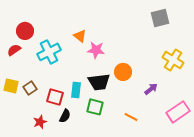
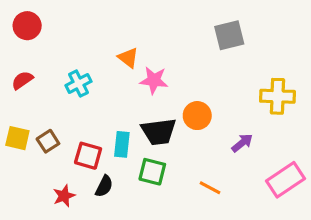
gray square: (160, 18) -> (229, 35), moved
red circle: (25, 31) -> (27, 26), moved
cyan cross: (49, 52) -> (78, 83), size x0.7
yellow cross: (173, 60) -> (277, 96), turned -30

